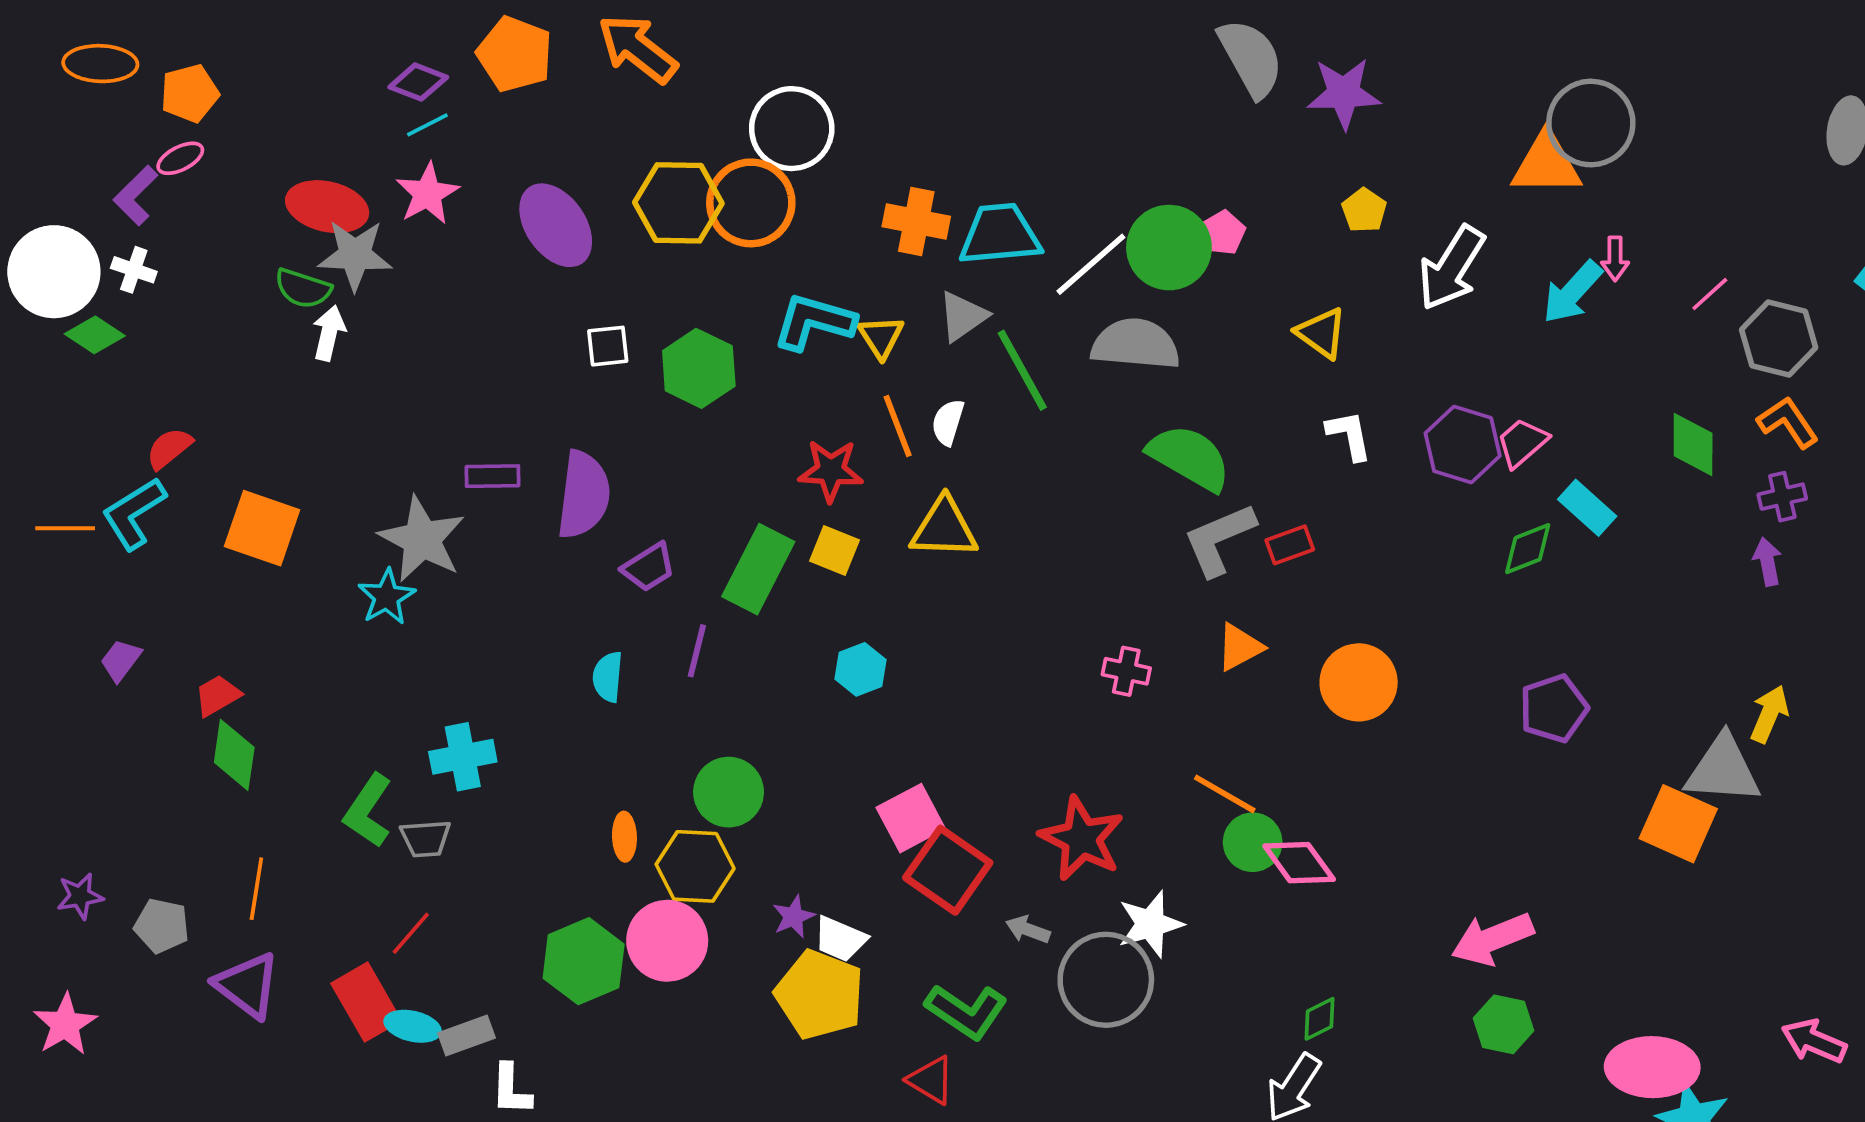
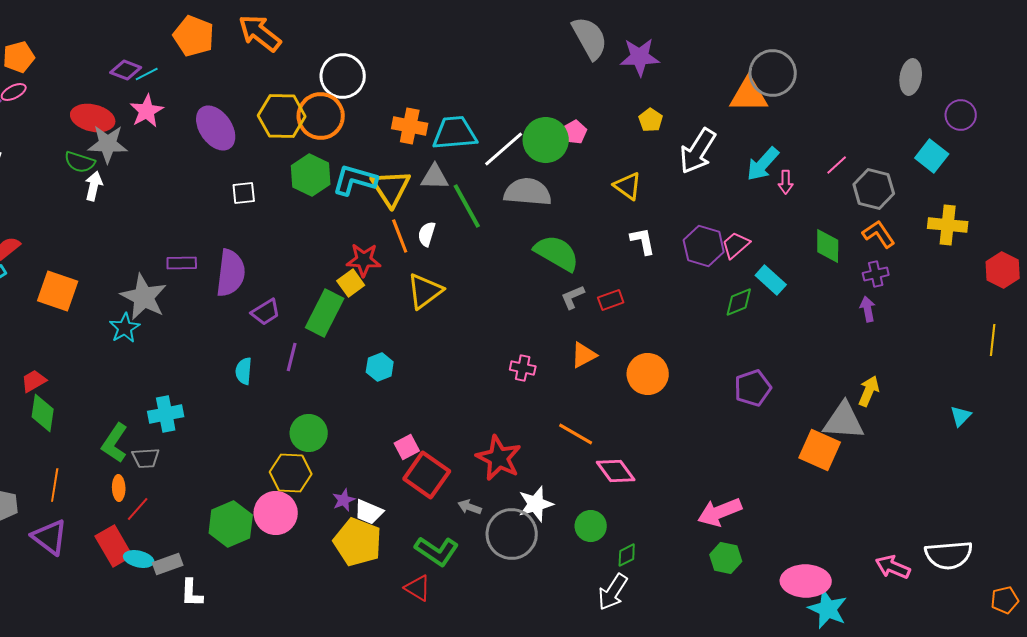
purple diamond: (418, 82) -> (126, 70), moved
pink arrow: (1615, 259) -> (786, 182), moved
gray triangle: (963, 316) -> (435, 177), turned 36
yellow triangle: (881, 337) -> (391, 188), size x1.6
green hexagon: (699, 368) -> (311, 175), moved
yellow triangle: (944, 528) -> (425, 291), turned -39
gray L-shape: (1219, 539) -> (573, 297), size x0.6
yellow square: (834, 550) -> (351, 283), moved, turned 32
pink square: (911, 818) -> (407, 447), size x0.7
orange ellipse: (624, 837) -> (119, 488), moved
green circle: (1253, 842) -> (591, 526), moved

